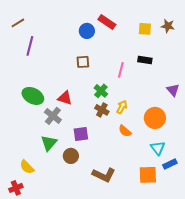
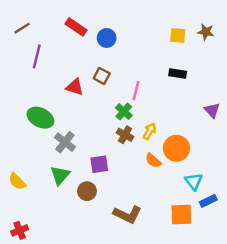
red rectangle: (107, 22) -> (76, 27), moved
brown square: (83, 62) -> (102, 76), turned 32
pink line: (121, 70) -> (136, 91), moved
red triangle: (65, 98) -> (75, 87), moved
orange circle: (155, 118) -> (176, 148), moved
yellow semicircle: (27, 167) -> (17, 181), moved

